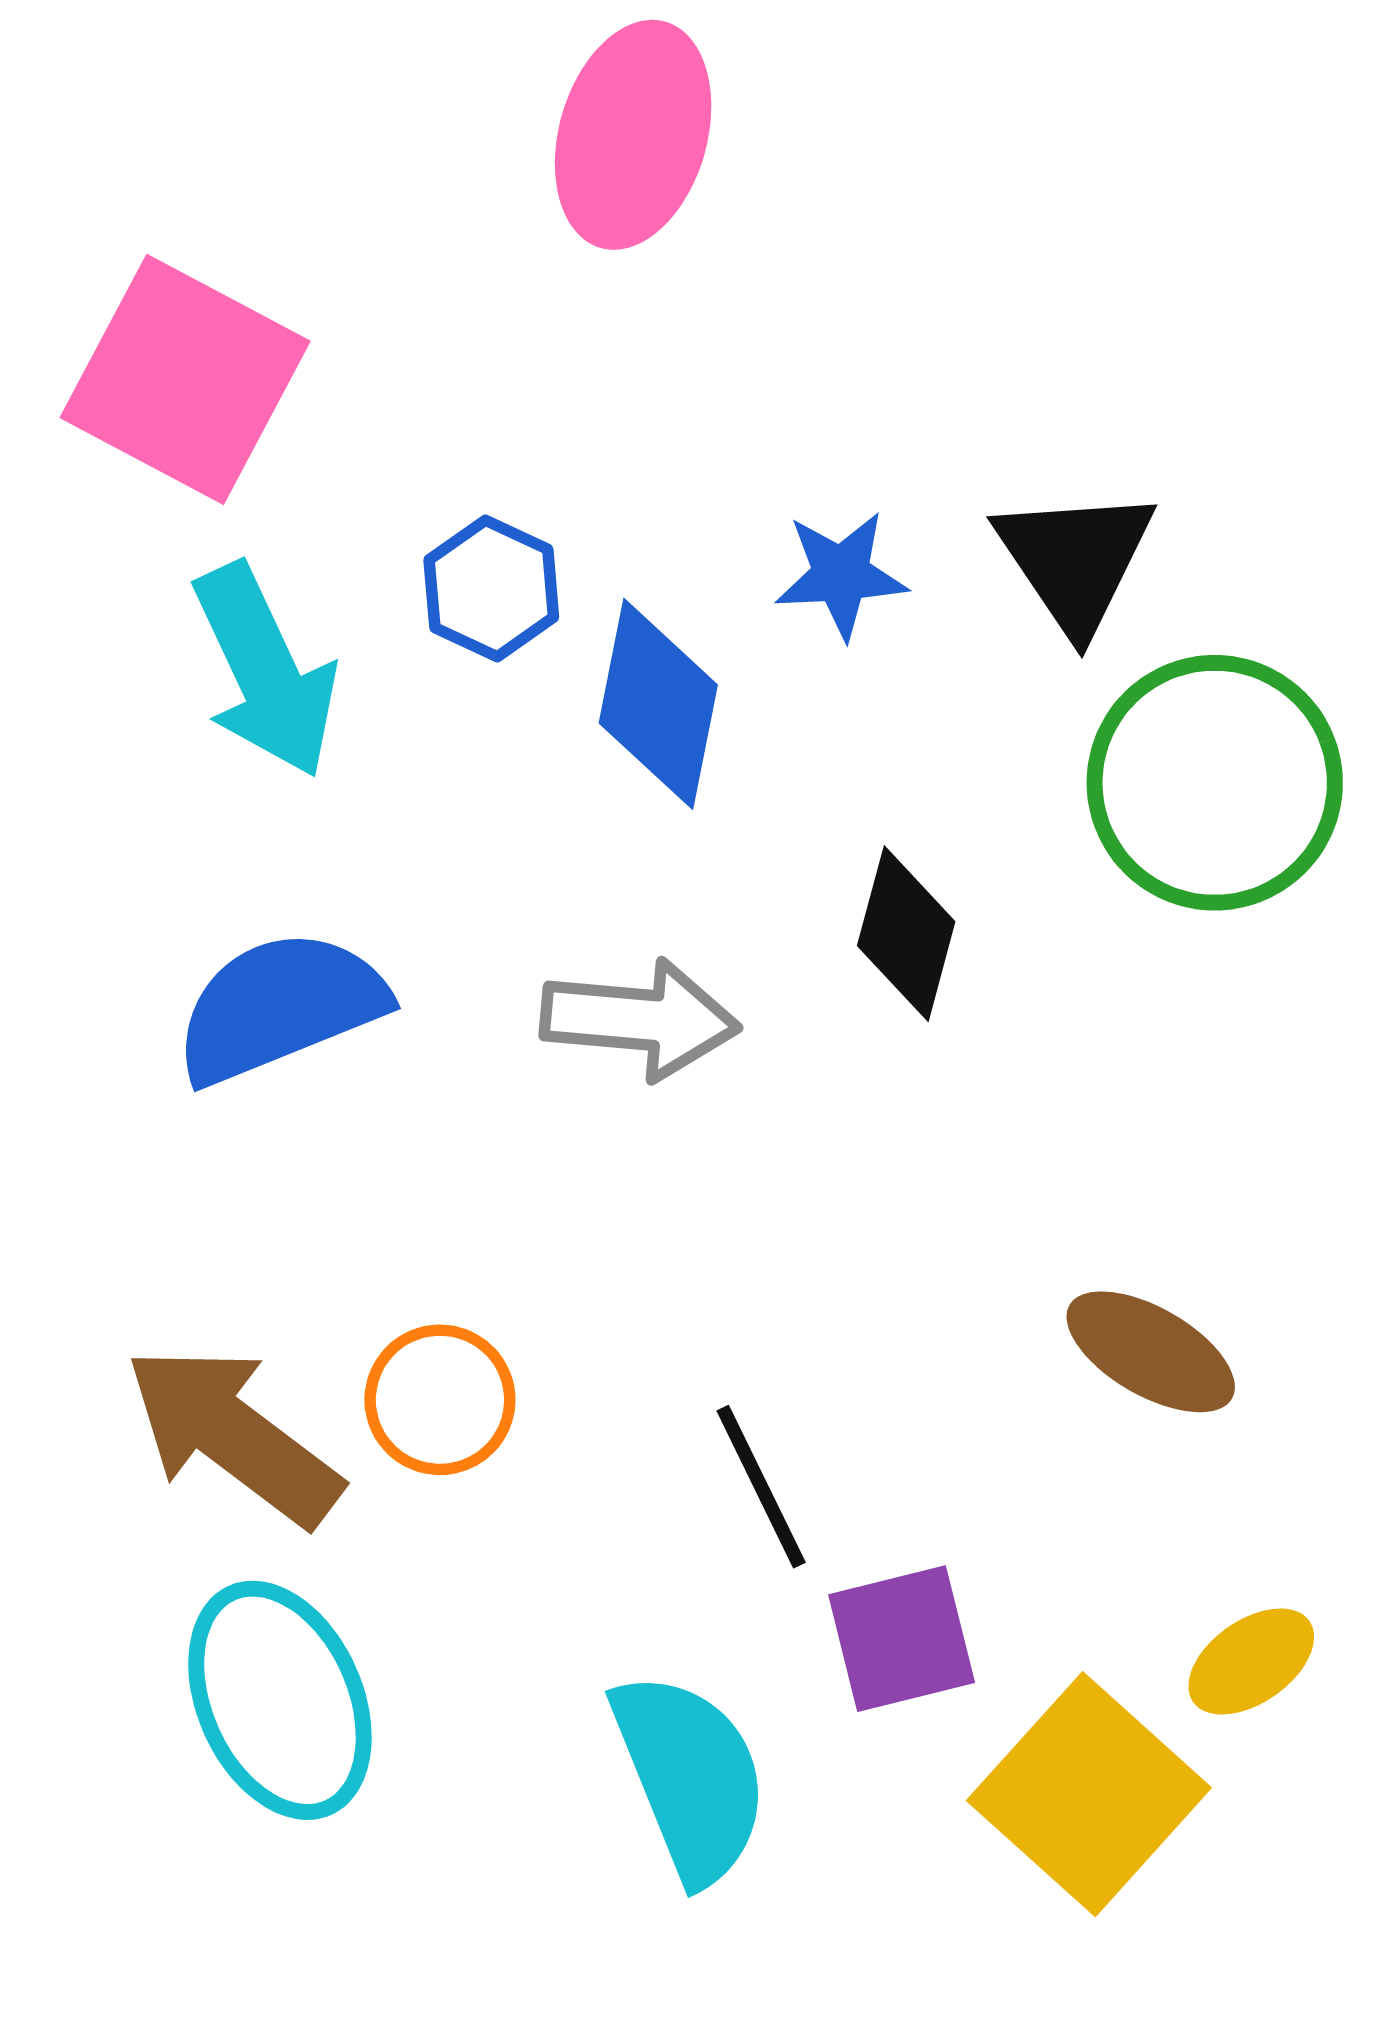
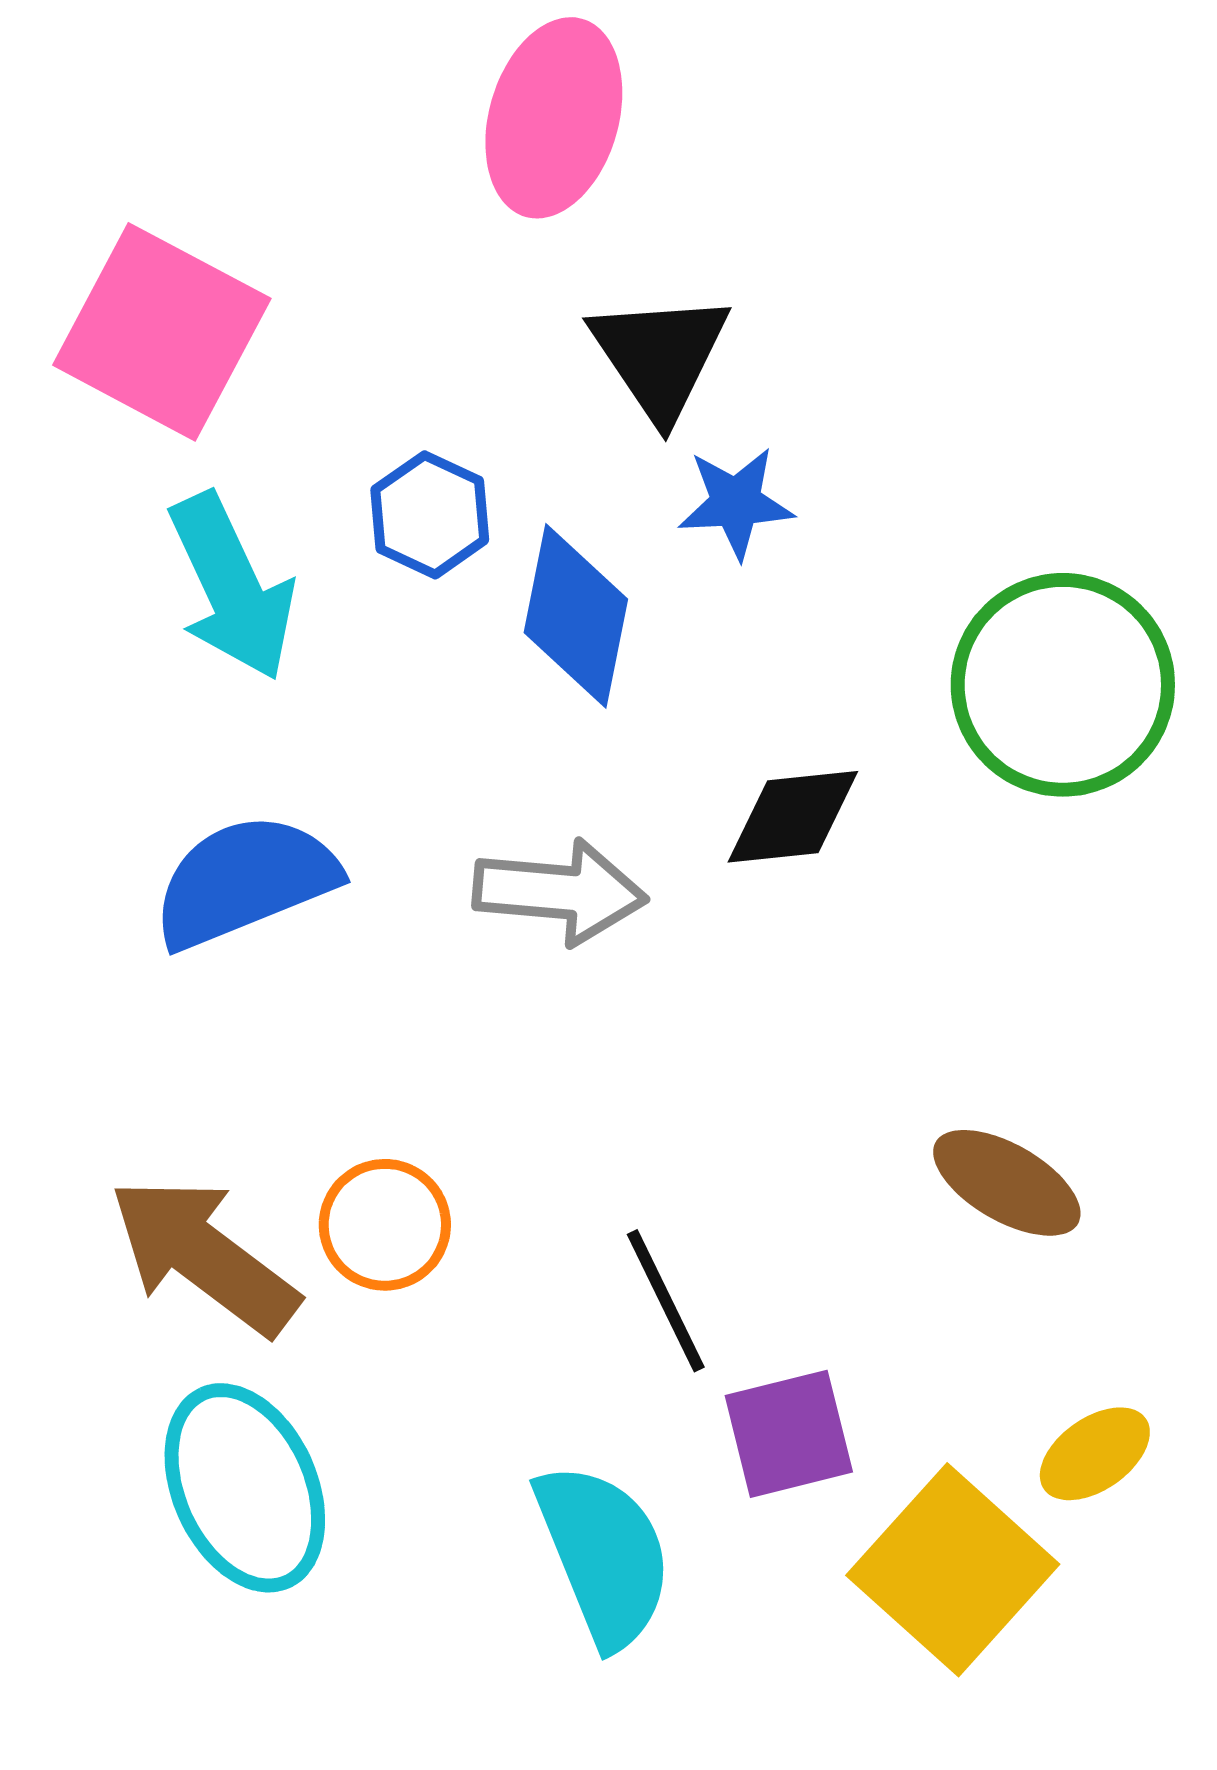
black triangle: (1075, 560) -> (660, 356), moved
black diamond: (906, 934) -> (793, 817), turned 69

